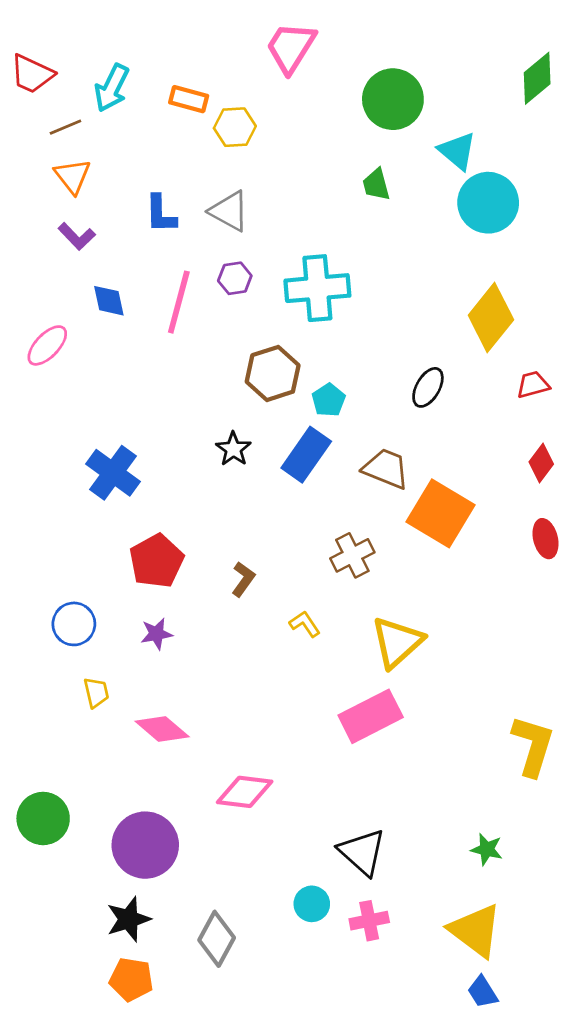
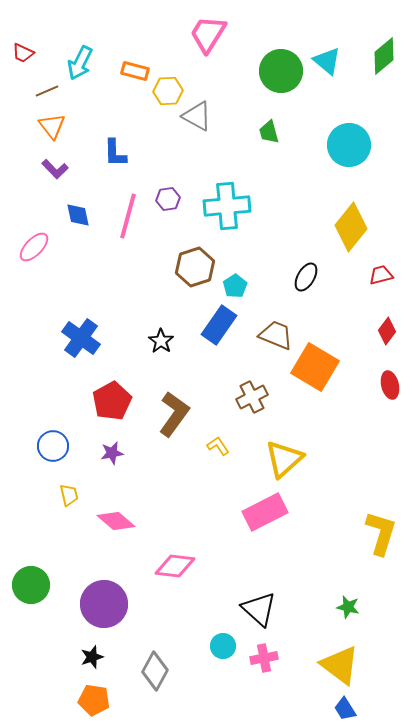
red trapezoid: (32, 74) -> (23, 53), size x0.7
cyan triangle: (457, 151) -> (327, 61), moved
gray triangle: (229, 211) -> (197, 116), moved
black star: (233, 449) -> (161, 341), moved
brown L-shape: (243, 579) -> (174, 414), size x1.8
black star: (128, 919) -> (92, 657), size x0.7

